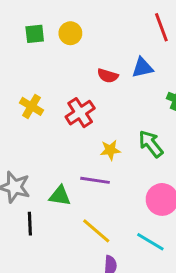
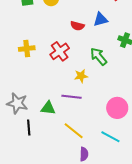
yellow cross: (32, 106) -> (27, 49), turned -35
green arrow: (151, 144) -> (99, 56), moved

